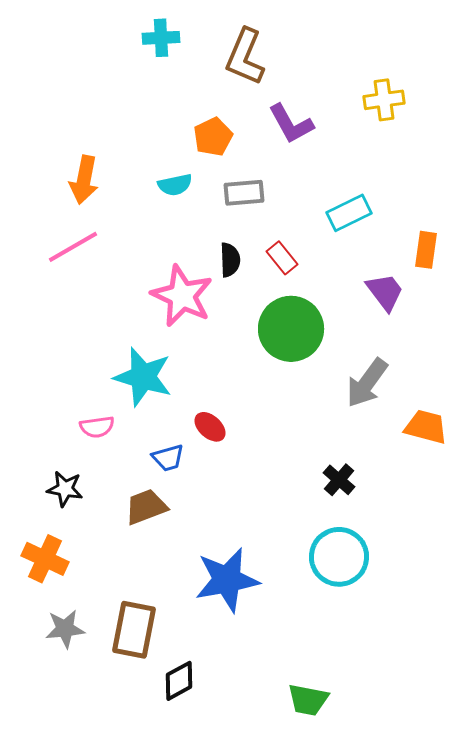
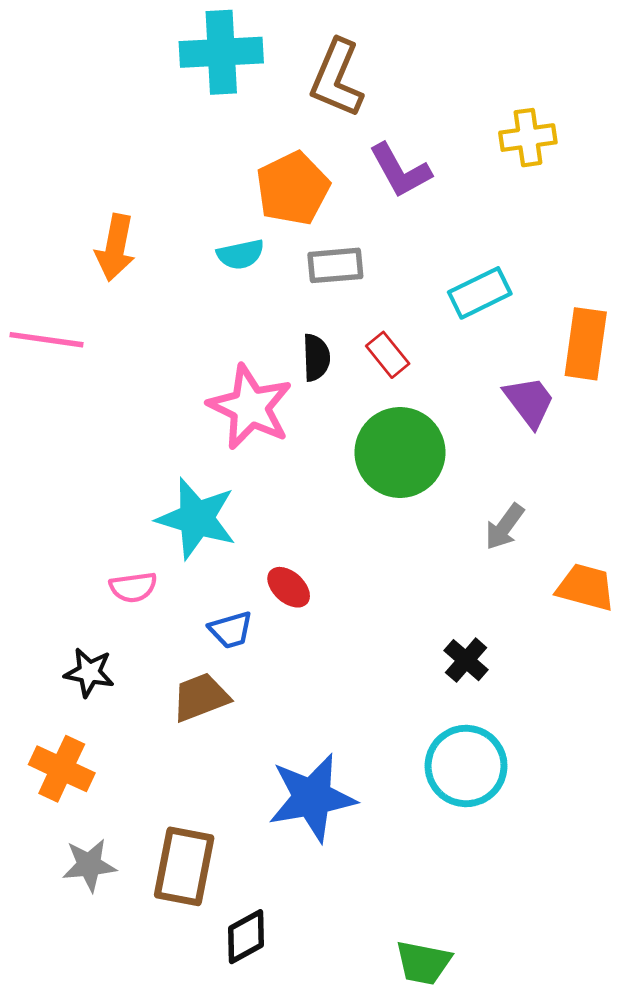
cyan cross: (161, 38) -> (221, 52), size x1.6
orange pentagon: (213, 137) -> (293, 188), size x1.4
pink line: (73, 247) -> (47, 340), moved, turned 38
orange rectangle: (426, 250) -> (586, 344), size x1.4
gray arrow: (367, 383) -> (505, 527), size x0.7

